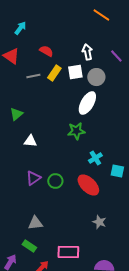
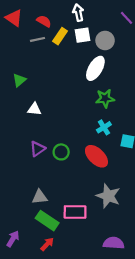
red semicircle: (46, 51) -> (44, 21), moved
white arrow: (87, 52) -> (78, 13), moved
green star: (76, 131) -> (105, 98), moved
gray star: (99, 222) -> (108, 196), size x1.6
green rectangle: (29, 246) -> (47, 221), moved, size x1.5
pink rectangle: (68, 252) -> (75, 212), moved

